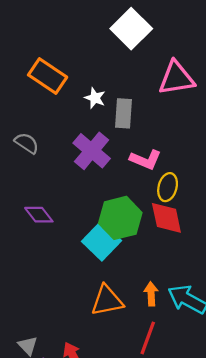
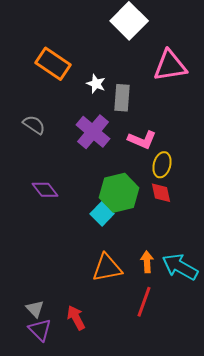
red diamond: (166, 218) -> (161, 193), size x0.7
cyan square: (102, 241) -> (102, 214), size x0.7

